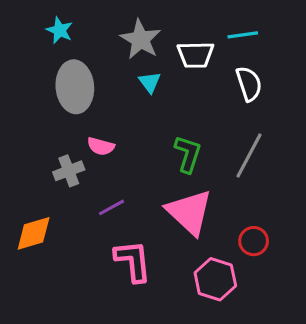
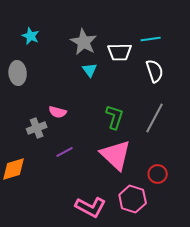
gray ellipse: (75, 87) -> (18, 73), moved, size x0.7
pink L-shape: (133, 261) -> (91, 207), moved, turned 124

